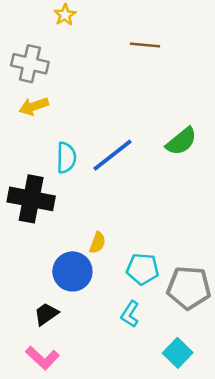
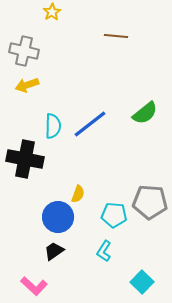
gray pentagon: (189, 288) -> (150, 202), moved
black trapezoid: (46, 314) -> (54, 251), moved

